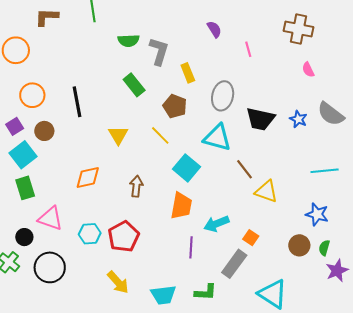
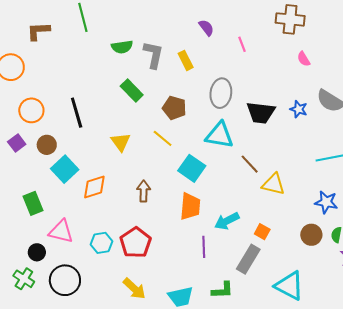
yellow rectangle: (188, 73) -> (186, 60), moved
cyan square: (23, 155) -> (65, 169), moved

